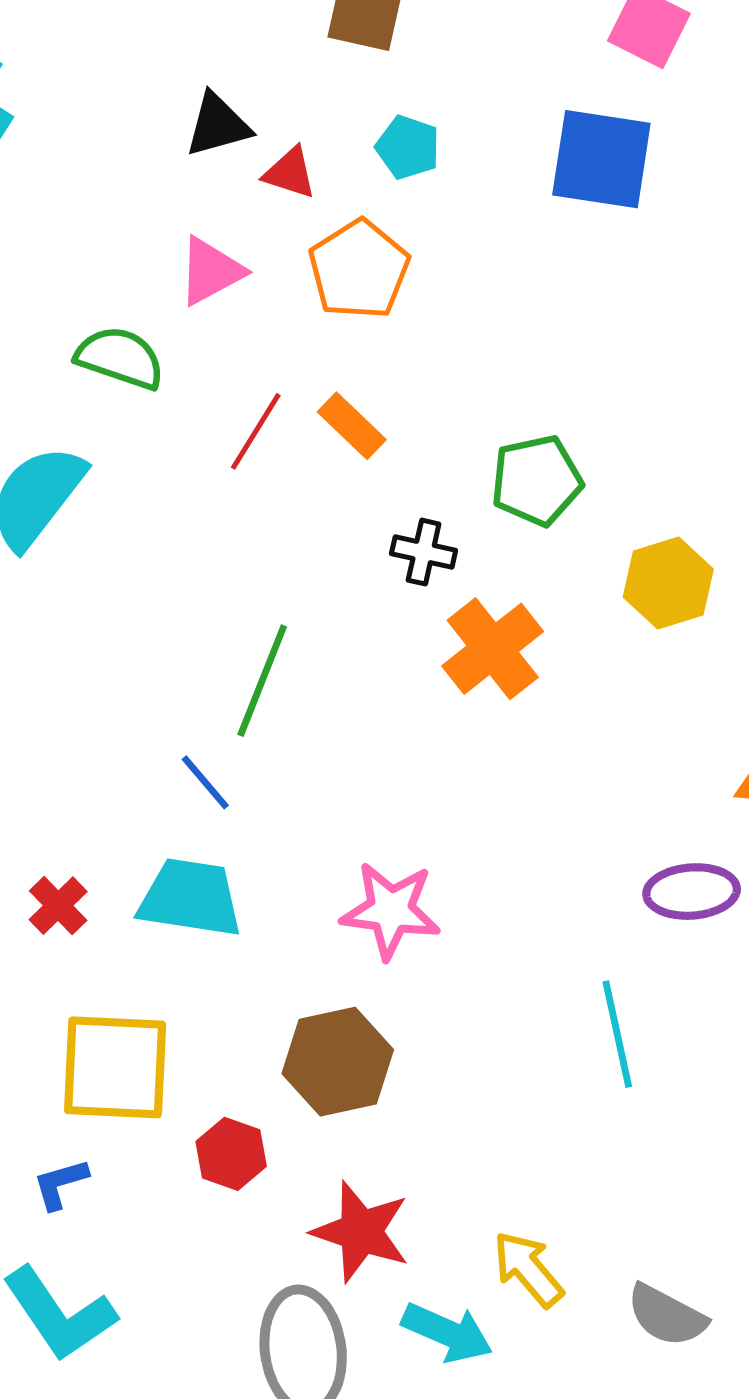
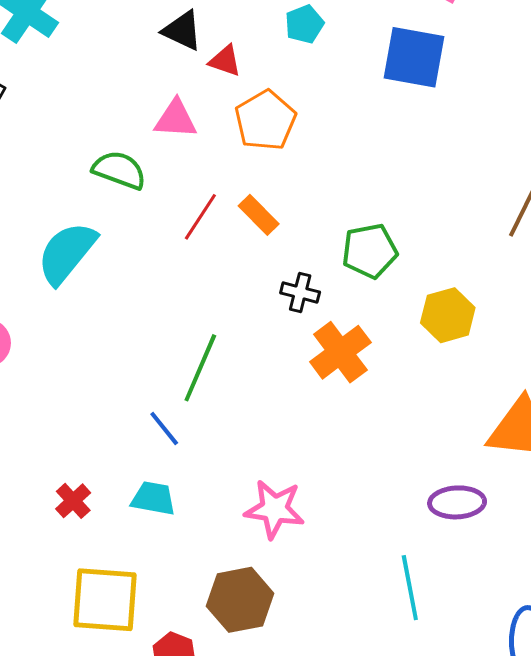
black triangle: (218, 125) -> (182, 31), turned 39
cyan pentagon: (408, 147) -> (304, 24), moved, turned 30
pink triangle: (211, 271) -> (176, 119), turned 30
cyan trapezoid: (190, 898) -> (153, 498), size x0.7

